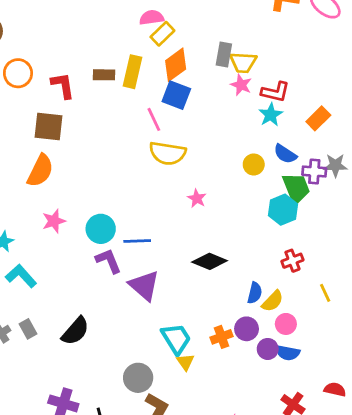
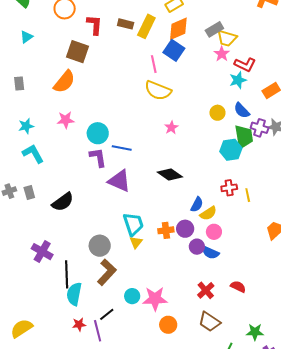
gray rectangle: (224, 54) -> (214, 29), turned 36
purple triangle: (144, 286) -> (119, 181), turned -30
yellow line: (325, 293) -> (248, 195), moved

